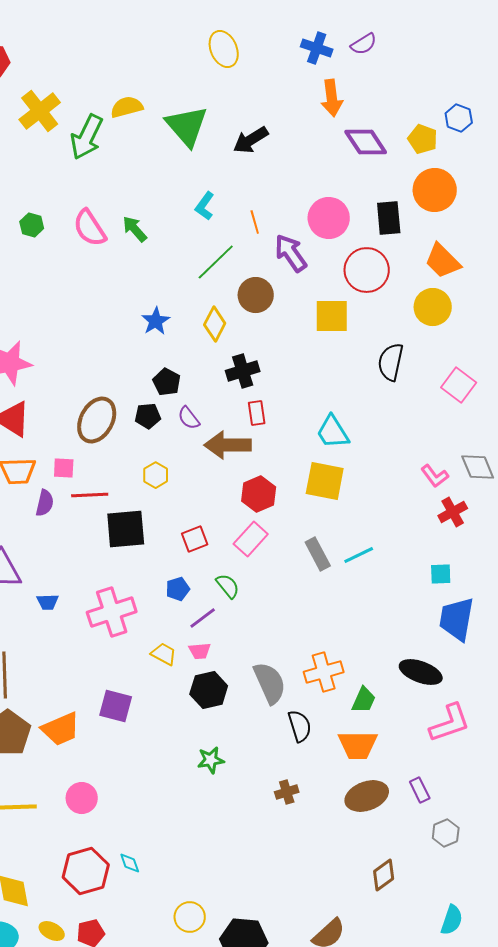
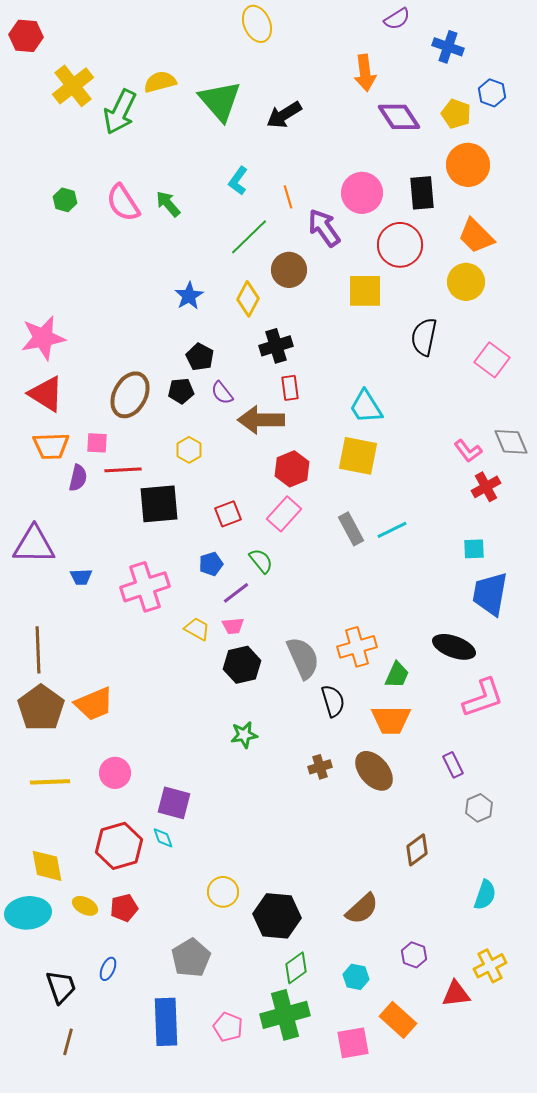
blue cross: (317, 48) -> (448, 47), moved
purple square: (116, 706) -> (174, 803), moved
brown ellipse: (367, 796) -> (374, 771), moved, turned 69

